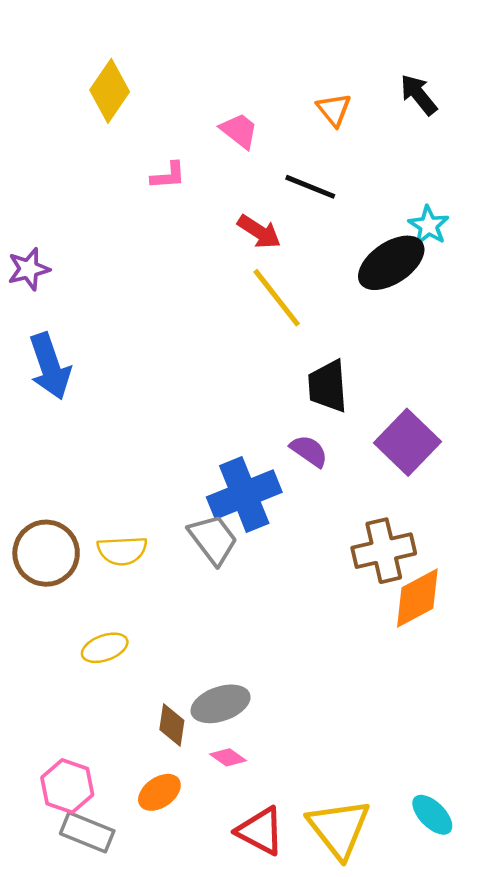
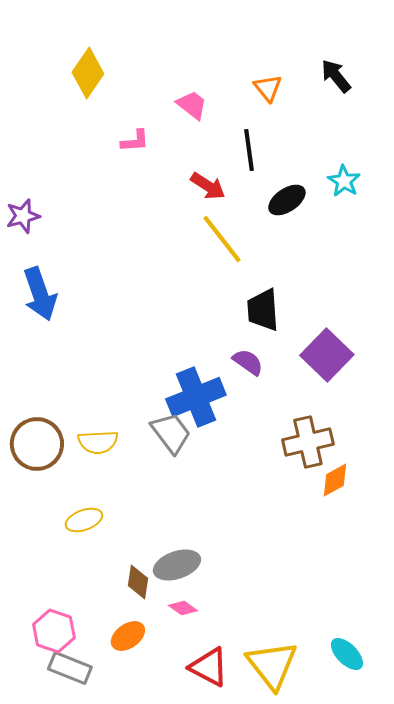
black line: (310, 187) -> (249, 150), turned 60
black ellipse: (391, 263) -> (287, 200), moved, size x0.7
orange diamond: (417, 598) -> (335, 480), size x0.7

